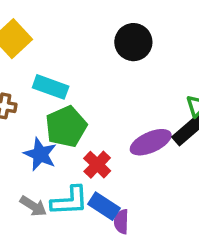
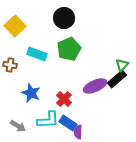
black circle: (133, 42) -> (64, 18), moved
green pentagon: (66, 127) -> (69, 49), moved
gray arrow: (33, 206) -> (18, 126), moved

